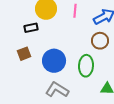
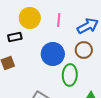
blue circle: (54, 61) -> (53, 54), moved

